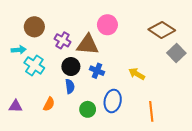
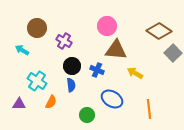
brown triangle: (88, 45) -> (116, 50), moved
cyan arrow: (19, 50) -> (22, 50), turned -144
cyan cross: (34, 65) -> (37, 81), moved
blue ellipse: (113, 101) -> (112, 99), turned -70
green circle: (88, 109) -> (87, 115), moved

